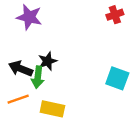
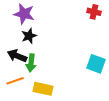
red cross: (115, 15) -> (94, 12), turned 32
black star: (48, 61) -> (29, 36), moved

